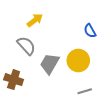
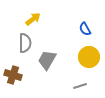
gray semicircle: (26, 46) -> (25, 43), turned 42
yellow circle: (78, 60) -> (89, 57), moved

